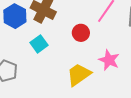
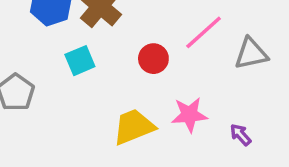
pink star: (109, 60) -> (189, 115), turned 30

